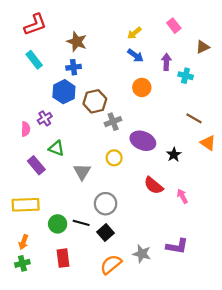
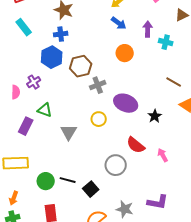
purple rectangle: (36, 165) -> (26, 126), turned 66
gray circle: (106, 204) -> (116, 165), moved

